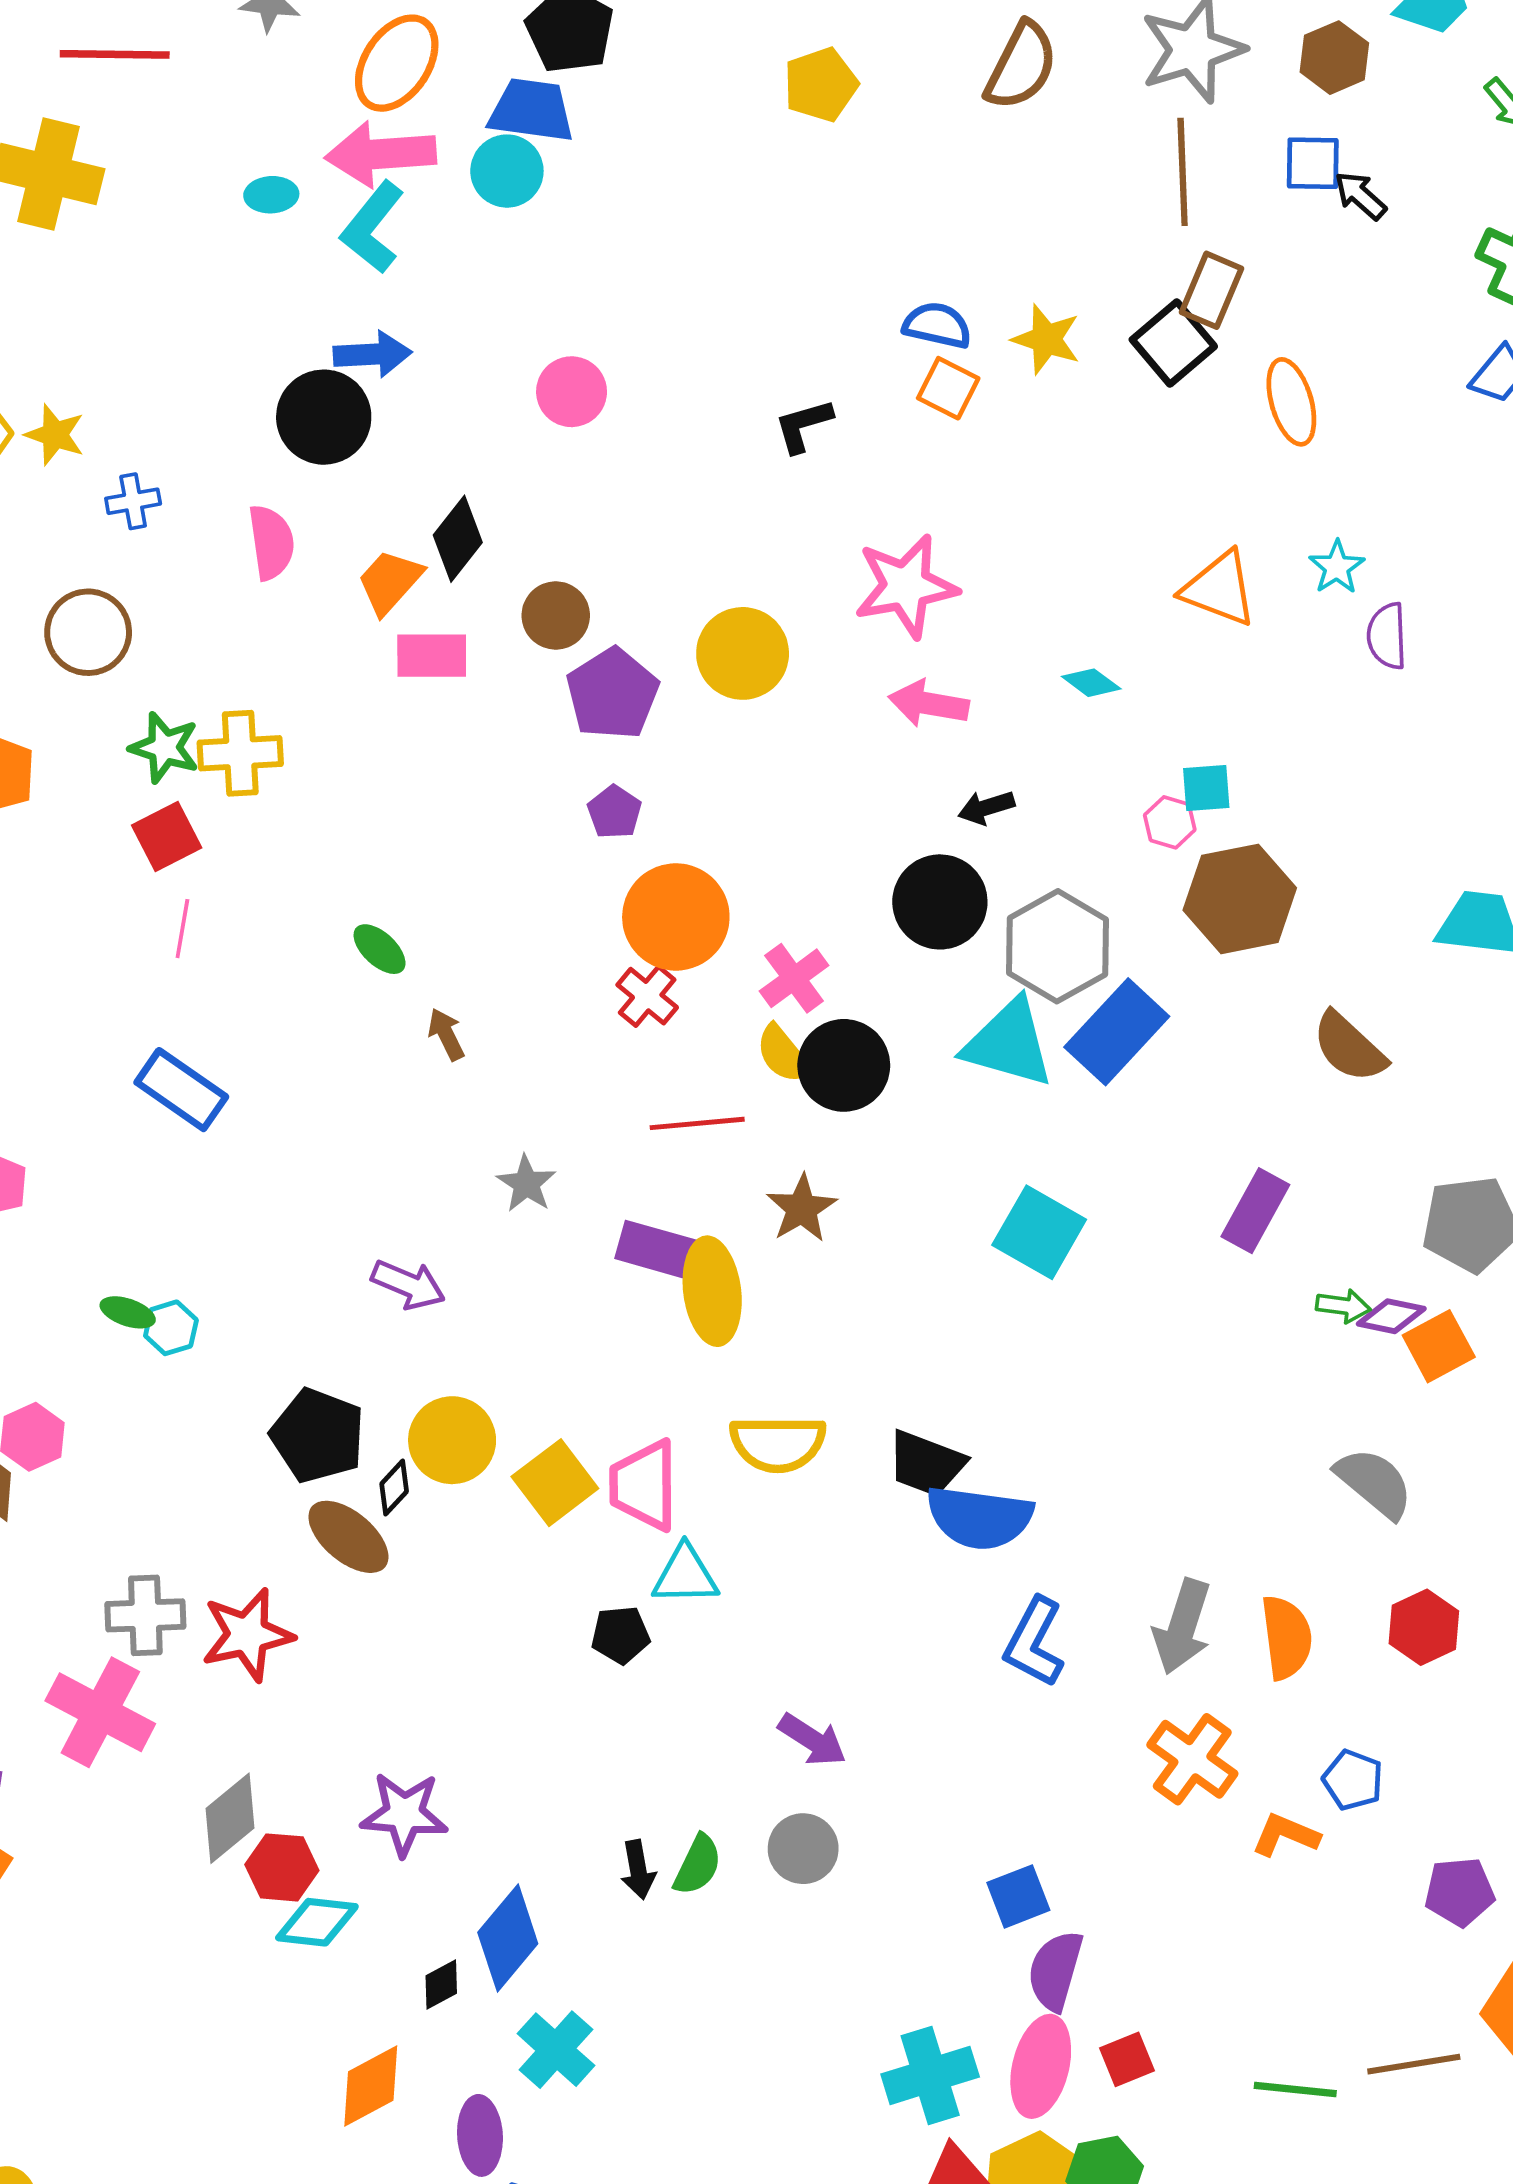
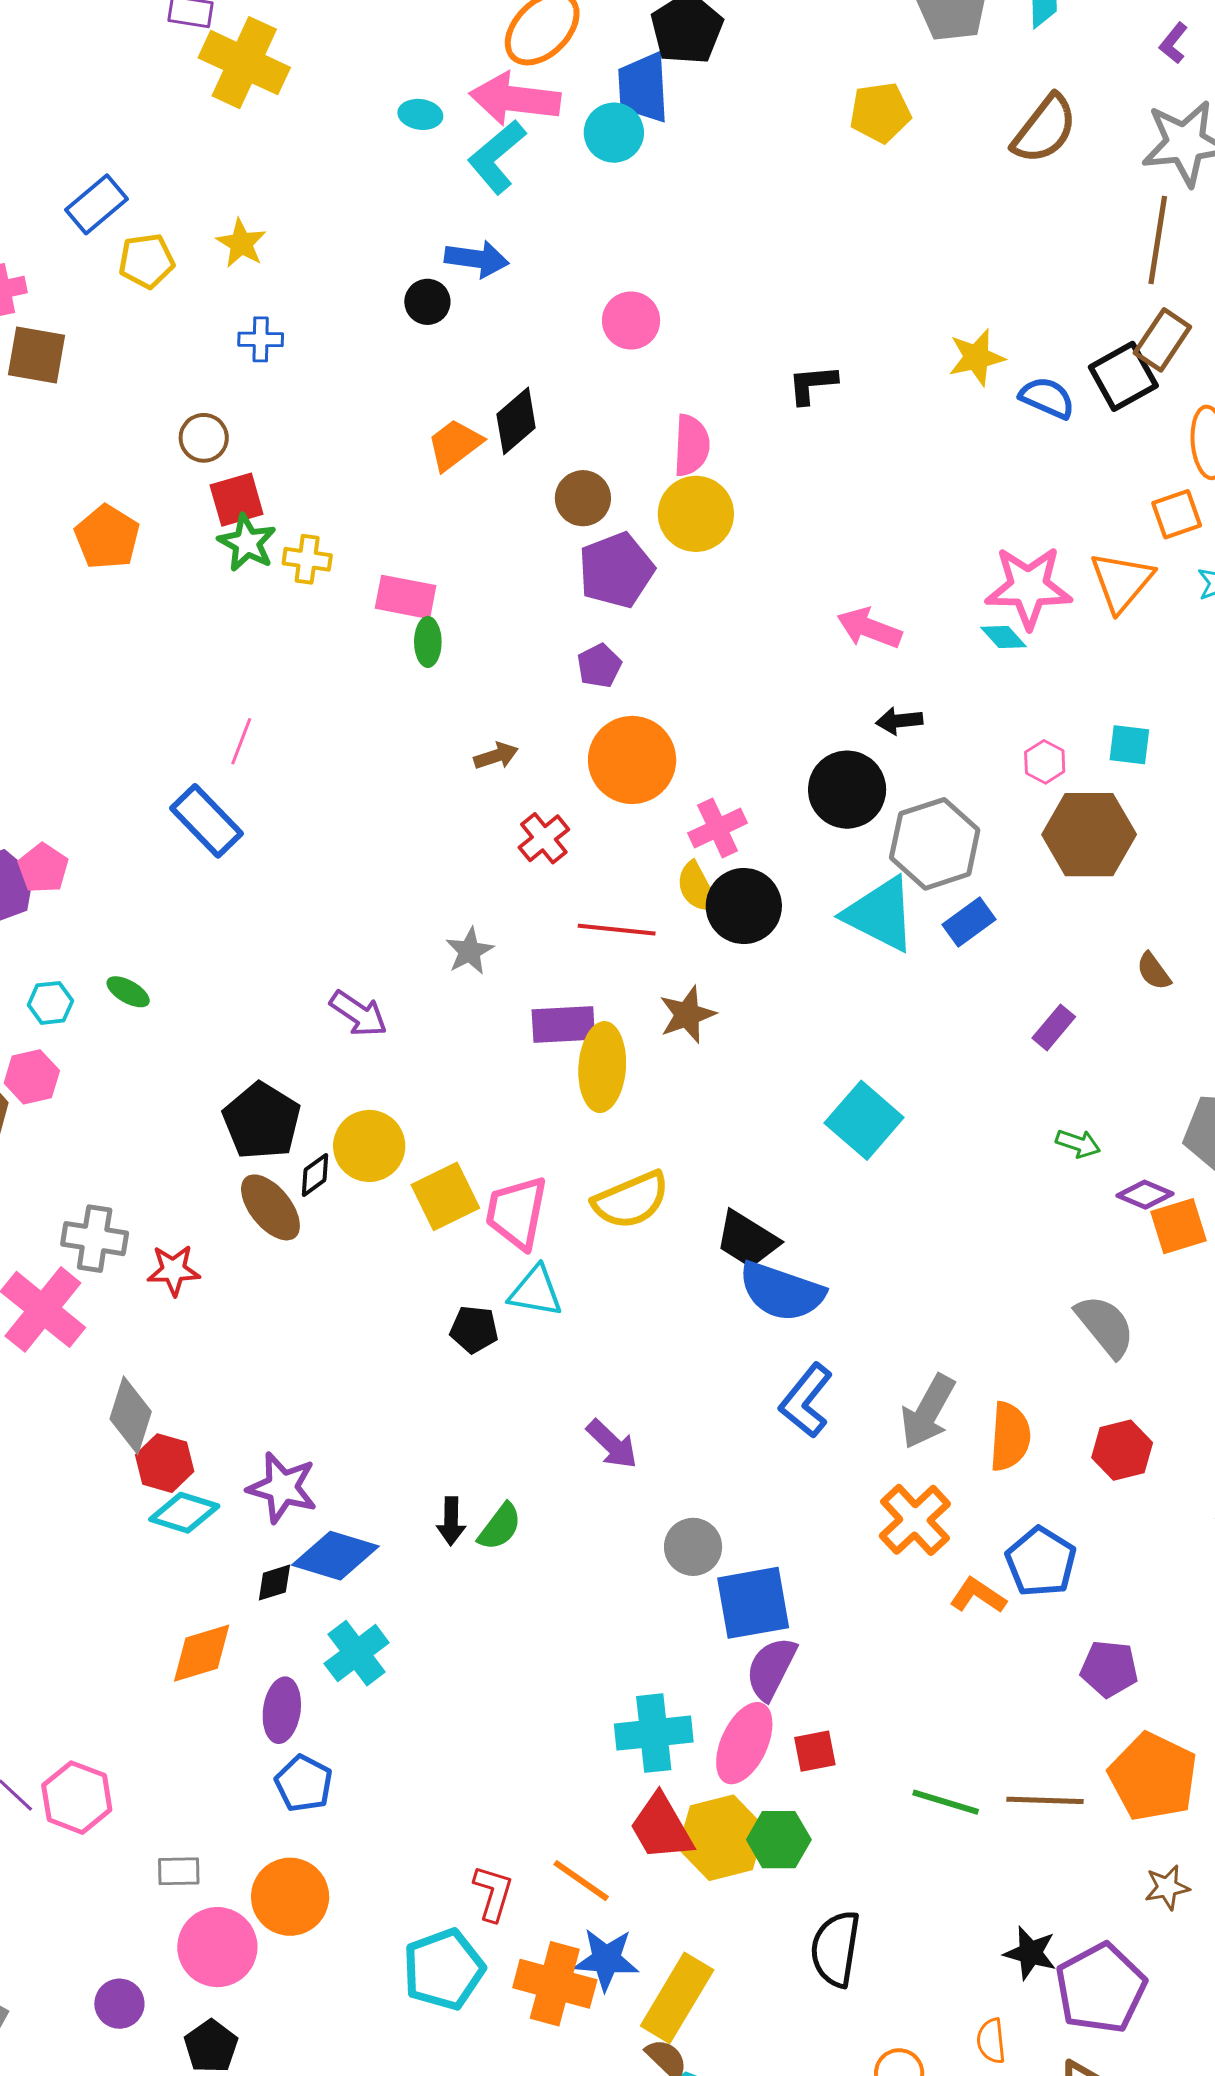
blue trapezoid: (531, 110) -> (643, 88), turned -112
blue semicircle: (937, 325) -> (1047, 398), moved
yellow star: (1046, 339) -> (976, 357), moved, turned 30
orange square: (948, 388) -> (1177, 514), moved, turned 33
black circle: (324, 417) -> (427, 302), size x0.6
yellow star: (55, 435) -> (241, 243), moved
pink semicircle: (271, 542) -> (691, 445), moved
pink star: (906, 586) -> (1029, 587), moved
orange triangle: (1219, 589) -> (1122, 582), turned 38
brown circle: (88, 632) -> (204, 438), size x0.7
yellow circle: (743, 653) -> (696, 514), moved
pink rectangle: (432, 656) -> (406, 597), moved
yellow cross: (240, 753) -> (307, 559), size x0.7
cyan square: (1206, 788) -> (1129, 745), moved
red square: (167, 837) -> (237, 500), moved
pink line: (182, 929) -> (241, 741), moved
green ellipse: (380, 949) -> (428, 642), moved, turned 36
red cross: (647, 996) -> (544, 838), moved
blue rectangle: (1117, 1032) -> (969, 922), size x0.6
brown arrow: (446, 1034) -> (496, 756), moved, turned 87
brown semicircle: (1349, 1047) -> (1154, 971), size x0.6
purple rectangle: (1255, 1211) -> (1054, 1027), moved, size x0.7
cyan square: (1039, 1232) -> (864, 1120), moved
purple rectangle: (656, 1249) -> (563, 1025), turned -30
green arrow: (1343, 1306) -> (1078, 1144), moved
cyan hexagon: (171, 1328) -> (50, 1003), moved
yellow semicircle: (778, 1444) -> (631, 1200), turned -34
red star: (247, 1635) -> (174, 1270), size x0.7
blue pentagon: (1353, 1780) -> (1041, 1562), size x1.4
purple star: (404, 1814) -> (282, 1488), moved
gray diamond: (230, 1818) -> (131, 1415), turned -44
gray circle: (803, 1849) -> (693, 1547), moved
blue square: (1018, 1896) -> (753, 1603), size x1.5
blue diamond: (508, 1938) -> (335, 1556), turned 56

